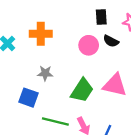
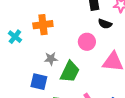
pink circle: (89, 45) -> (87, 42), moved
green trapezoid: (82, 90) -> (70, 72), moved

